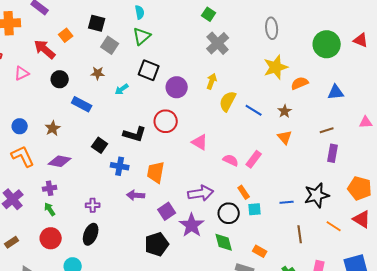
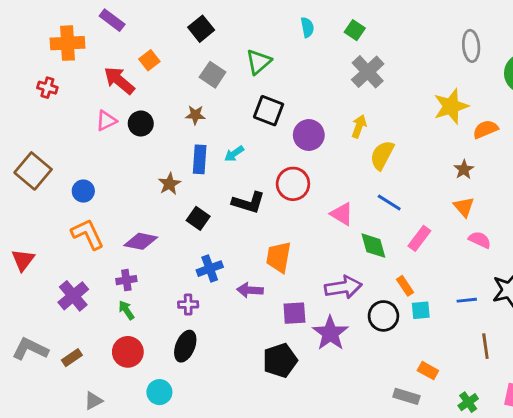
cyan semicircle: (140, 12) -> (307, 27), moved
black square: (97, 23) -> (201, 29), moved, turned 36
gray ellipse: (272, 28) -> (471, 46), moved
pink triangle: (22, 73) -> (106, 121), moved
cyan arrow: (122, 89) -> (234, 154), moved
blue rectangle: (82, 104) -> (200, 159), moved, turned 66
blue line: (254, 110) -> (389, 203), moved
brown star: (53, 128) -> (169, 184), moved
pink semicircle: (231, 160) -> (480, 240), moved
blue cross: (120, 166) -> (210, 269), moved, turned -30
purple square: (167, 211) -> (294, 313), turned 30
green diamond: (224, 242) -> (373, 246), moved

